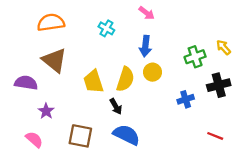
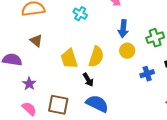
blue arrow: (145, 46) -> (123, 29), moved
brown triangle: (54, 60) -> (36, 41), size x0.6
yellow circle: (153, 72) -> (127, 51), moved
pink semicircle: (34, 139) -> (29, 109), moved

